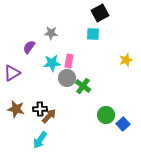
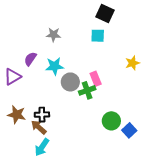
black square: (100, 13) -> (105, 14), turned -36
purple semicircle: (29, 47) -> (30, 59), moved
pink rectangle: (69, 61) -> (96, 79), moved, turned -32
green cross: (83, 86) -> (87, 90), turned 35
brown arrow: (49, 116) -> (39, 127), moved, turned -91

